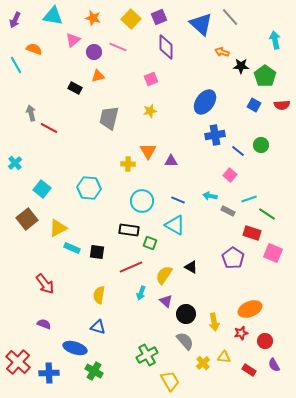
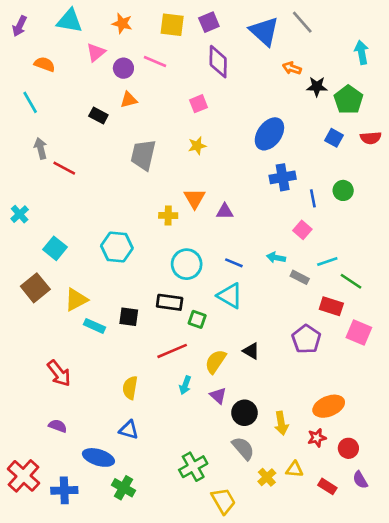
yellow square: (131, 19) -> (172, 25), turned -36
cyan line: (16, 65) -> (30, 102), moved
blue line: (238, 151) -> (313, 198), turned 40
black square: (97, 252) -> (129, 317), moved

